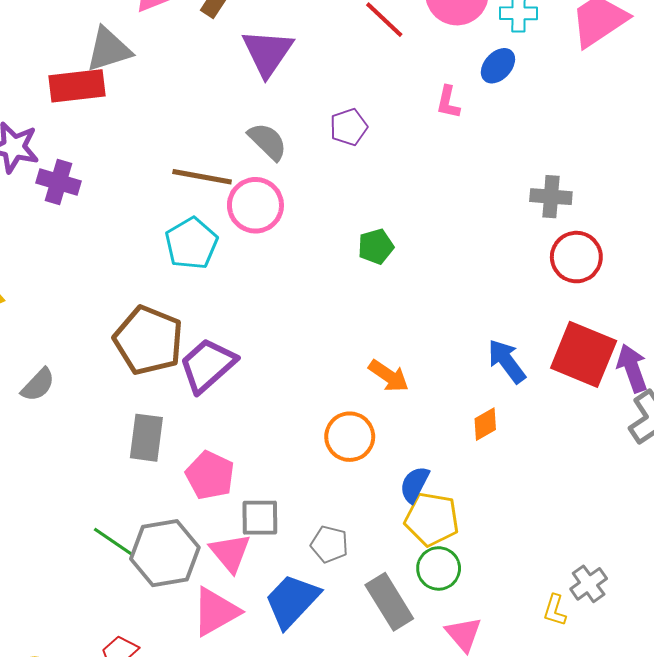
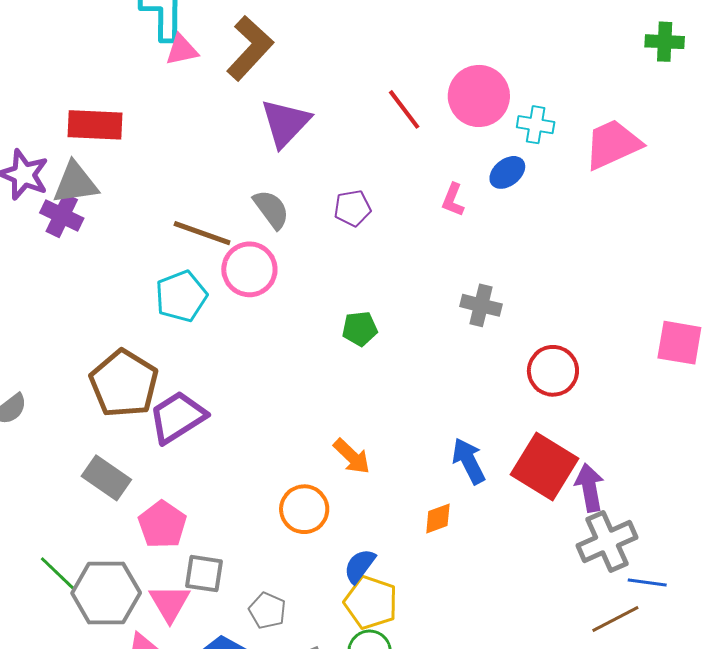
gray triangle: (109, 49) -> (75, 183), moved
gray cross: (551, 197) -> (481, 305), moved
gray rectangle: (146, 438) -> (106, 478), turned -72

